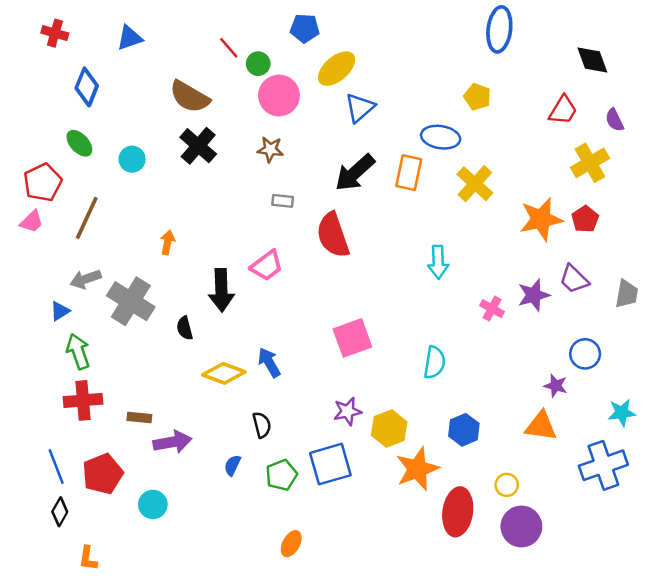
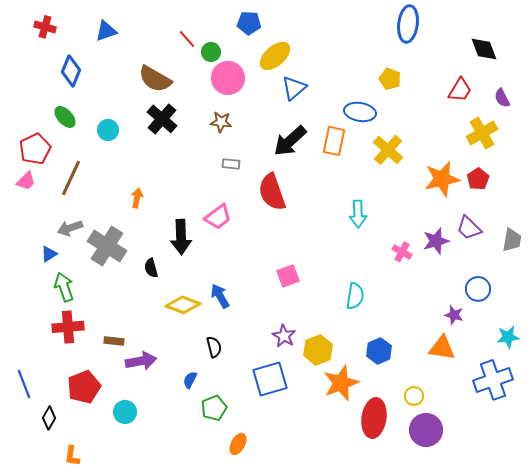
pink square: (352, 338) -> (288, 276), size x0.7
purple star: (348, 411) -> (284, 336), turned -30
blue line: (56, 467) -> (24, 384), moved
green pentagon: (281, 475) -> (214, 408), moved

